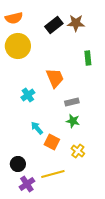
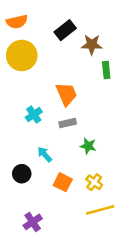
brown star: (76, 23) -> (92, 45), moved
gray rectangle: (72, 102) -> (68, 123), moved
orange square: (52, 142) -> (63, 182), moved
black circle: (18, 164) -> (22, 174), moved
yellow line: (53, 174) -> (100, 210), moved

